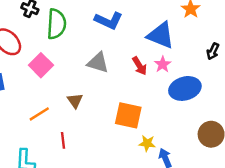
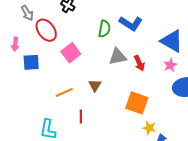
green semicircle: (56, 24) -> (104, 29), moved, size x0.7
gray triangle: (98, 63) -> (118, 57), turned -36
red arrow: (140, 66) -> (139, 63), moved

